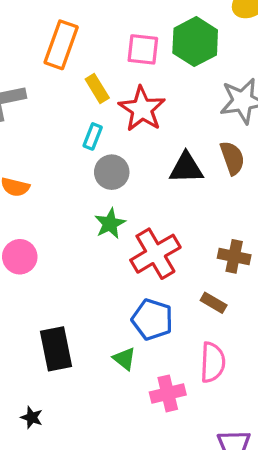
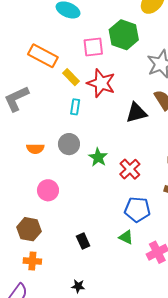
orange rectangle: (61, 45) -> (43, 56), turned -68
gray circle: (112, 172) -> (69, 144), moved
red cross: (155, 254) -> (130, 169), size x0.7
black rectangle: (56, 349) -> (83, 241), size x0.6

